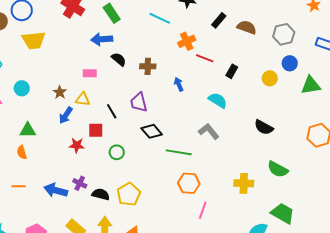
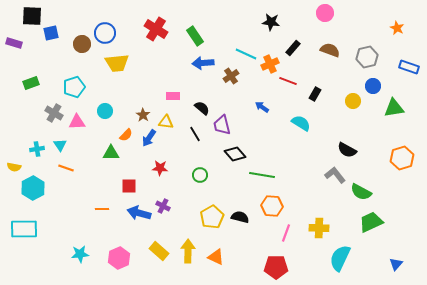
cyan line: (160, 18) -> (246, 54), moved
black rectangle: (219, 20) -> (293, 48), moved
blue arrow: (102, 39) -> (203, 63), moved
black semicircle: (119, 59) -> (202, 108), moved
brown cross: (148, 66) -> (231, 76), moved, turned -35
blue arrow: (179, 84) -> (262, 107), turned -32
red square: (96, 130) -> (129, 186), moved
gray L-shape: (209, 131) -> (335, 175), moved
orange semicircle: (22, 152) -> (126, 135), moved, turned -120
yellow cross: (244, 183) -> (319, 228), moved
black semicircle: (101, 194) -> (240, 217), moved
green trapezoid: (283, 213) -> (371, 222), moved, turned -55

